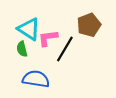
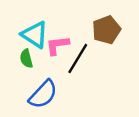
blue semicircle: (36, 79) -> (43, 94), turned 124

